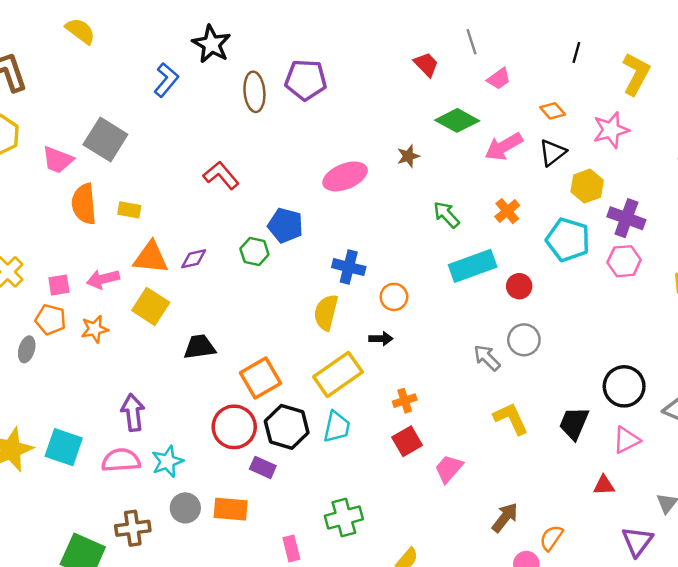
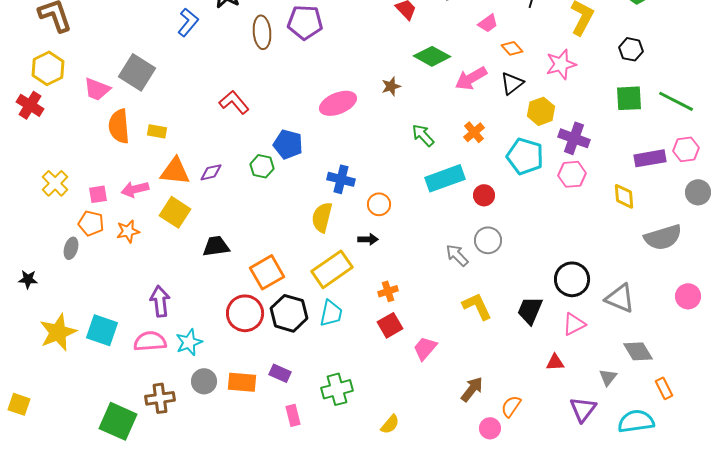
pink trapezoid: (499, 79) -> (488, 23), moved
purple rectangle: (263, 467) -> (280, 373), moved

